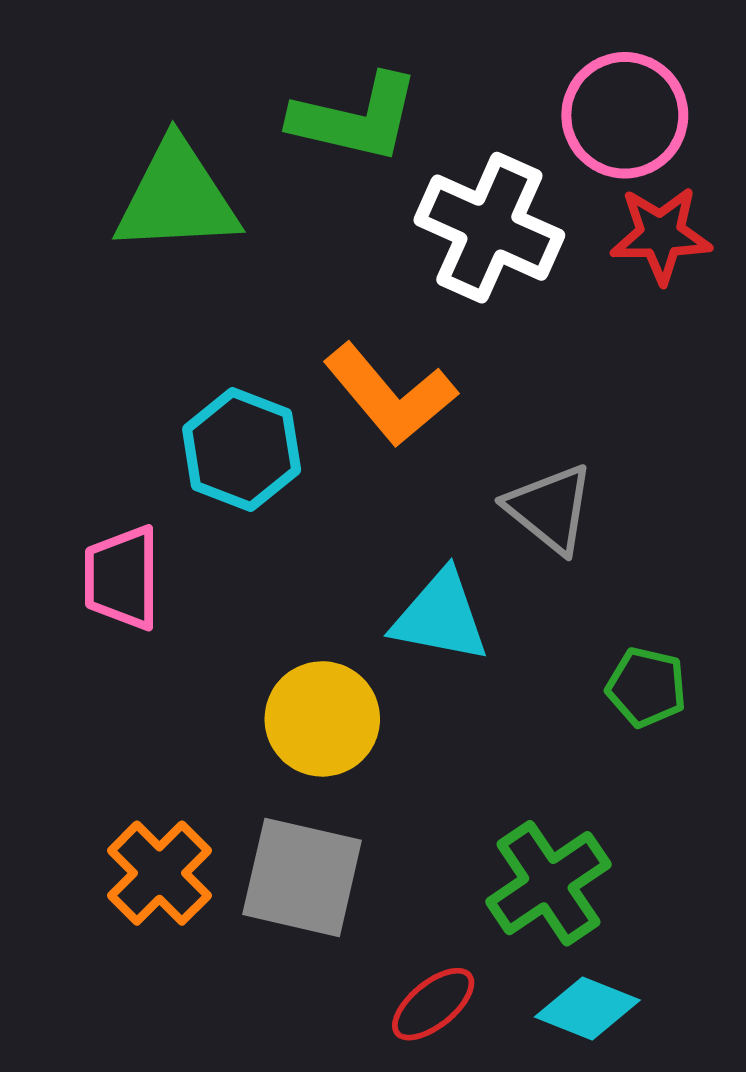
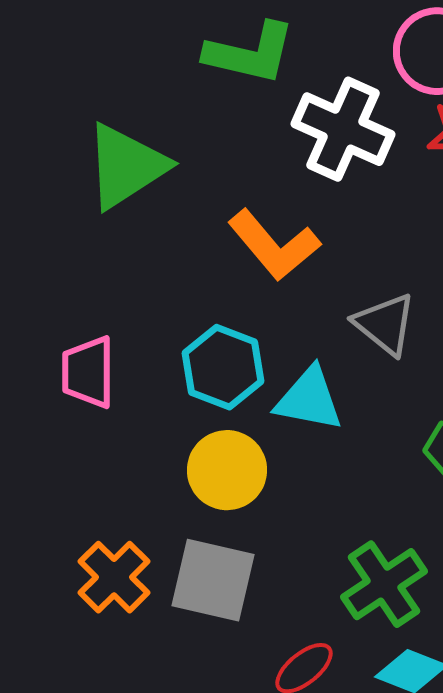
green triangle: (177, 197) -> (126, 166), moved, turned -30
cyan hexagon: (242, 450) -> (223, 367), moved

